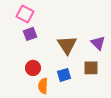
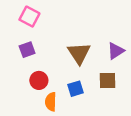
purple square: (30, 34) -> (27, 50), moved
purple triangle: (98, 43) -> (116, 51), turned 42

